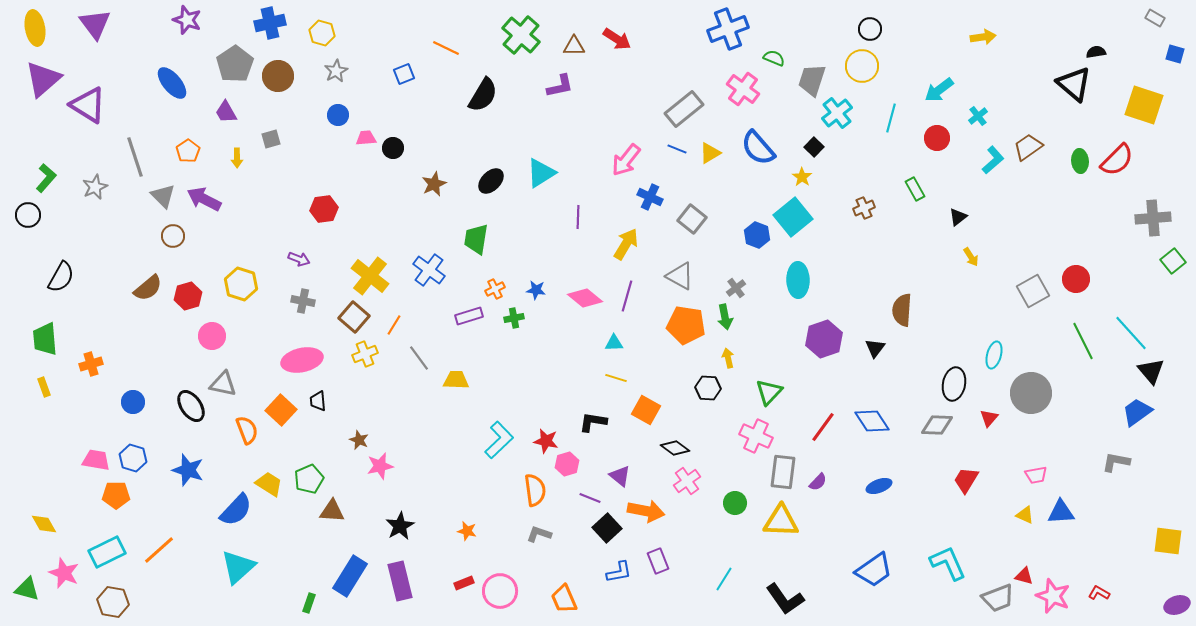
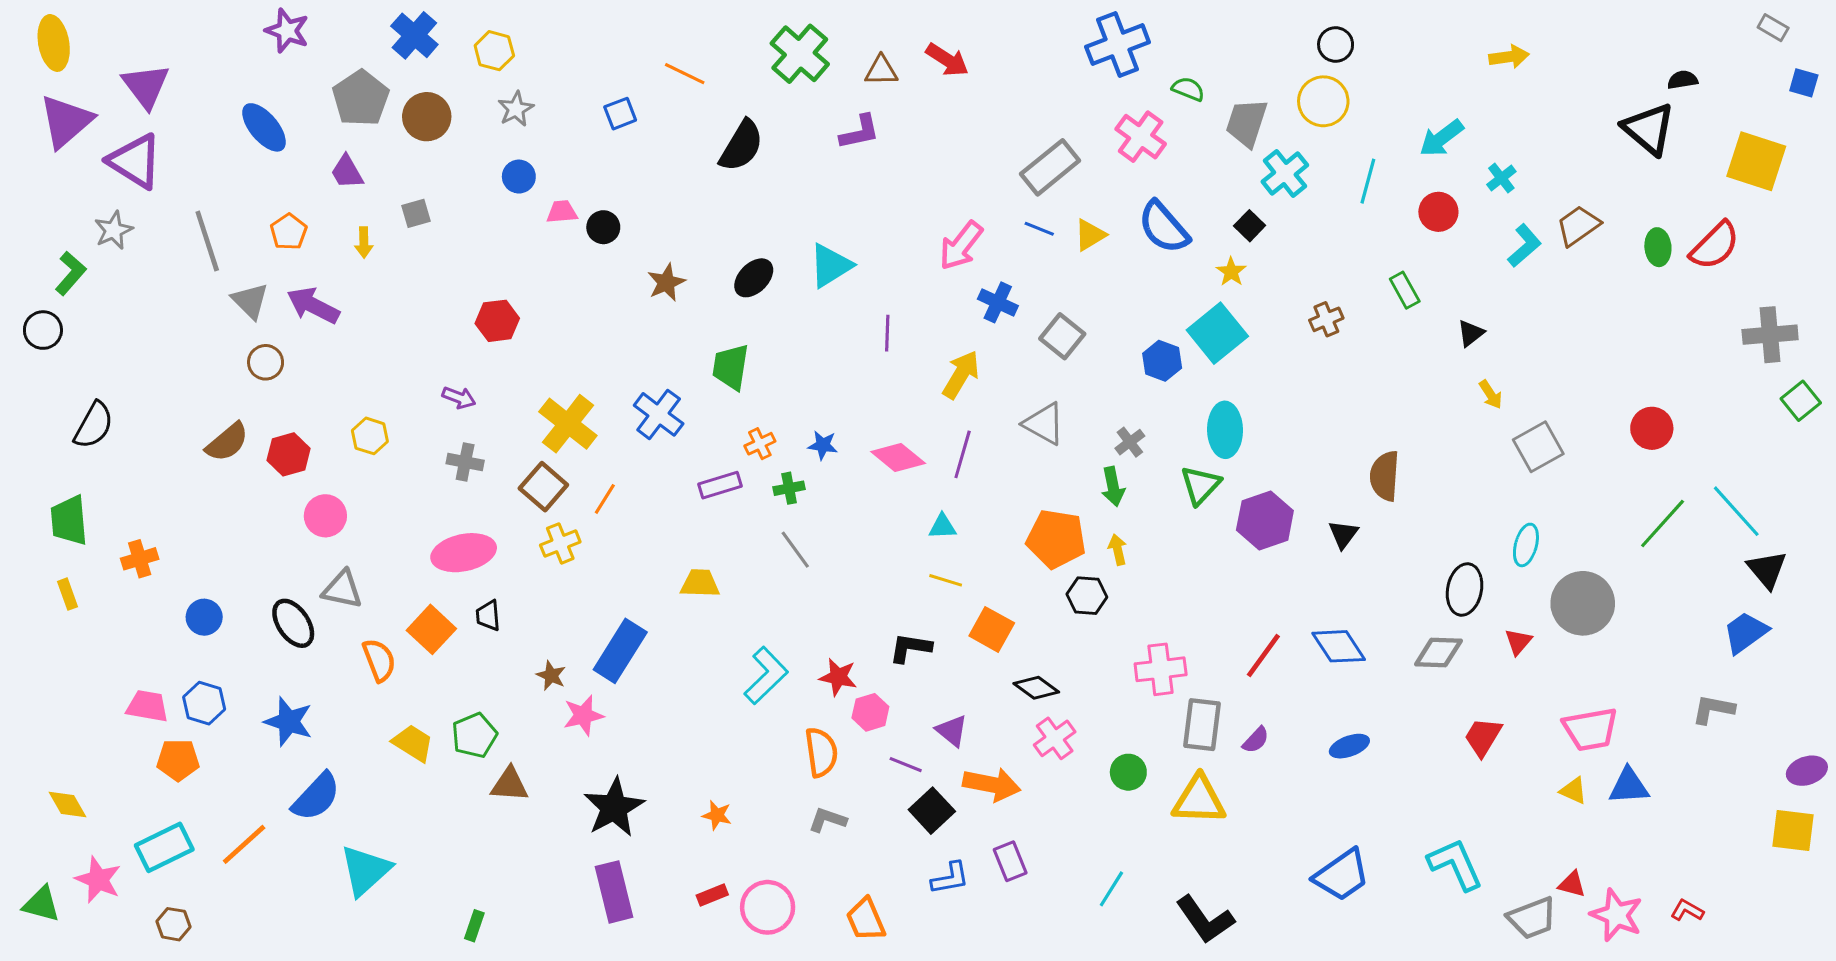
blue cross: (270, 23) -> (414, 35), turned -36
purple triangle: (95, 24) -> (146, 86), moved
gray star: (95, 187) -> (114, 230), moved
yellow hexagon: (241, 284) -> (370, 436), size x0.7
gray square: (1033, 291) -> (1538, 447), moved
orange pentagon: (686, 325) -> (1056, 539), moved
green line: (1083, 341) -> (1663, 523), turned 69
gray line: (419, 358) -> (795, 550), moved
green triangle: (769, 392) -> (1200, 485), moved
pink cross: (756, 436) -> (1161, 669), turned -32
pink trapezoid: (1036, 475) -> (1590, 729), size x1.6
blue semicircle: (236, 510) -> (316, 797), moved
black star: (400, 526) -> (614, 807), size x1.4
blue rectangle: (350, 576) -> (620, 651), moved
brown hexagon: (113, 602) -> (173, 924), size x0.7
purple ellipse: (1177, 605) -> (1807, 771), moved

